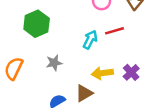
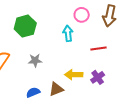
red line: (115, 31) -> (99, 48), moved
cyan arrow: (90, 40) -> (68, 33), moved, turned -42

